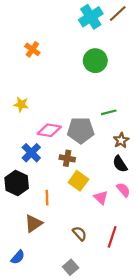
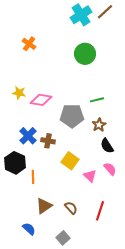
pink diamond: (49, 130) -> (41, 100), moved
brown star: (121, 140) -> (99, 125), moved
brown cross: (67, 158) -> (48, 141), moved
orange line: (47, 198) -> (33, 177), moved
brown triangle: (34, 223) -> (44, 206), moved
blue semicircle: (18, 257) -> (29, 229), moved, turned -88

